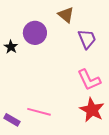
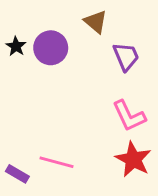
black star: (11, 47) -> (16, 46), moved

